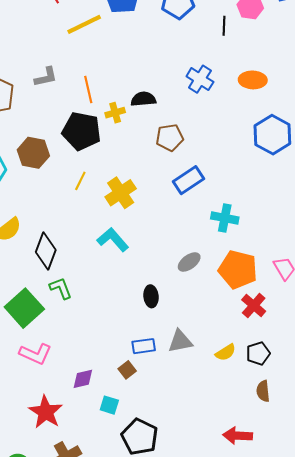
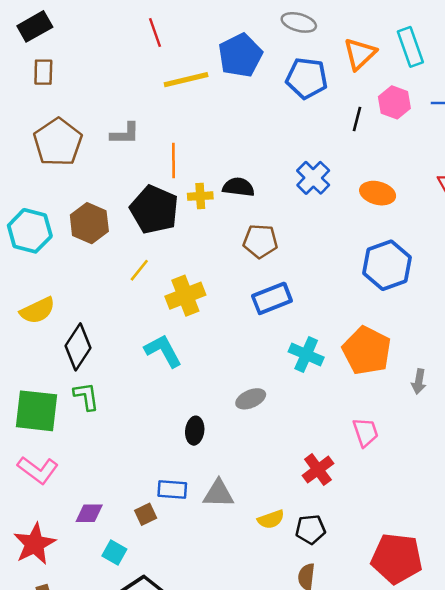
orange pentagon: (238, 270) -> (367, 351), moved
green square: (24, 308) -> (36, 411), turned 36

